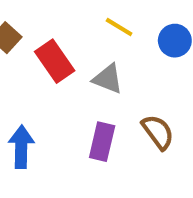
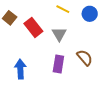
gray triangle: (108, 79) -> (59, 34), turned 42

